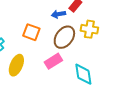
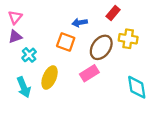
blue arrow: (58, 14) -> (80, 23), moved
cyan diamond: (83, 74) -> (137, 87), moved

